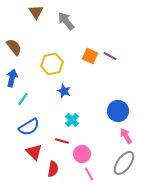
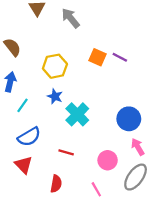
blue star: (64, 91) -> (55, 96), moved
cyan cross: (72, 120) -> (77, 114), moved, size x1.5
red triangle: (34, 152) -> (24, 165), moved
pink circle: (82, 154) -> (108, 160), moved

